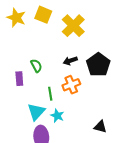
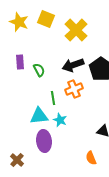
black arrow: (70, 61) -> (73, 65), size x1.5
purple rectangle: (19, 79) -> (20, 62), moved
cyan triangle: (36, 112) -> (39, 116), turned 42

